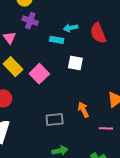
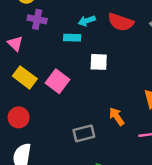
red semicircle: (98, 33) -> (121, 22), turned -40

